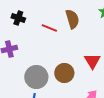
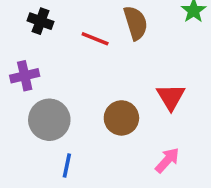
gray circle: (36, 77) -> (49, 120), moved

